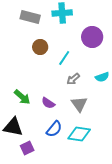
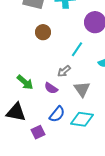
cyan line: (64, 58) -> (77, 49), moved
gray arrow: (73, 79) -> (64, 71), moved
purple square: (27, 148) -> (38, 132), moved

